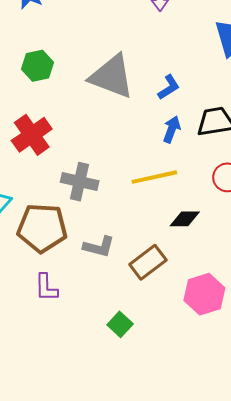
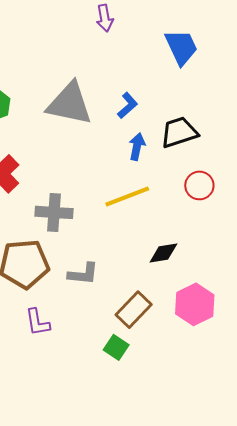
black diamond: (185, 219) -> (163, 253), moved
brown rectangle: (148, 262) -> (134, 310), moved

